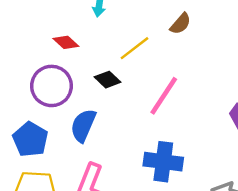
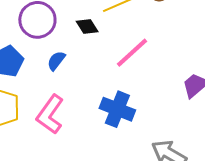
blue semicircle: (83, 125) -> (56, 61), size x0.7

